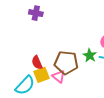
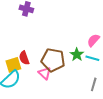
yellow square: (42, 75) -> (13, 65), moved

